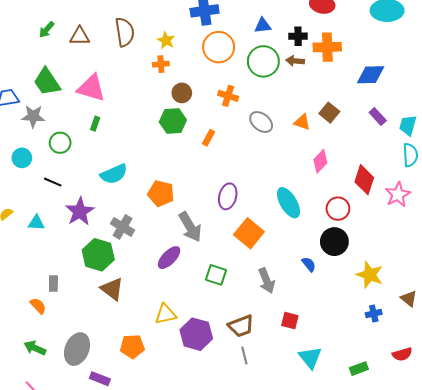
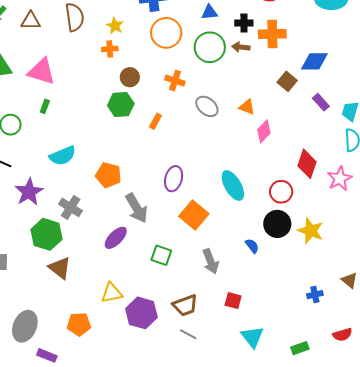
brown square: (329, 113) -> (287, 81), moved
pink diamond: (320, 161) -> (264, 131), moved
yellow star: (370, 275) -> (311, 231), moved
gray line: (244, 356) -> (188, 334), turned -48

